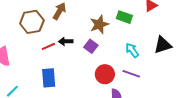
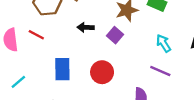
red line: (48, 46) -> (36, 35), moved, turned 48
red circle: (105, 74) -> (102, 72), moved

